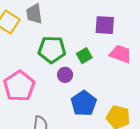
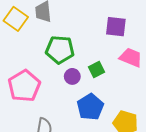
green square: (84, 56) -> (97, 70), moved

